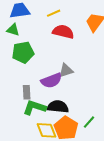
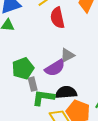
red semicircle: (63, 32) -> (57, 18), turned -105
green pentagon: (23, 52) -> (23, 68), moved

